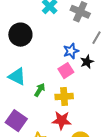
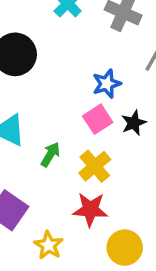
black star: (87, 62) -> (134, 123), moved
yellow cross: (64, 97) -> (95, 166), turned -36

